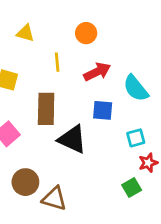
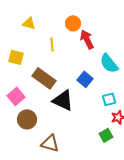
red arrow: (97, 72) -> (87, 39), moved, turned -90
brown rectangle: (46, 109) -> (44, 78), turned -55
blue square: (103, 110) -> (85, 79), turned 35
brown circle: (25, 182) -> (27, 119), moved

